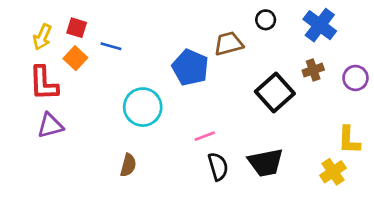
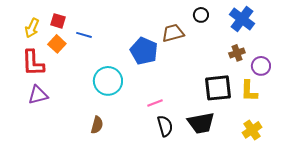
purple circle: (355, 78) -> (261, 66), moved
black square: (275, 93) -> (218, 88), moved, turned 36
yellow L-shape: (349, 140) -> (249, 91), moved

